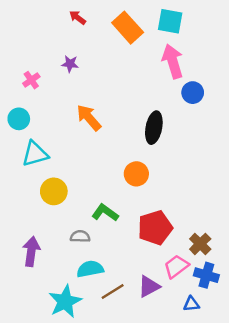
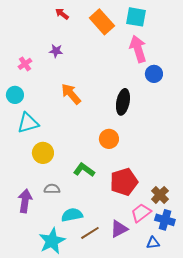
gray semicircle: (80, 236) -> (52, 189), moved

